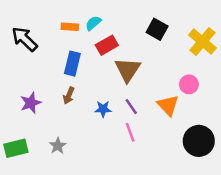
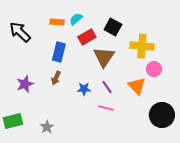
black square: (157, 29) -> (113, 27), moved
yellow cross: (202, 41) -> (142, 46), moved, turned -35
pink line: (130, 132) -> (106, 108), turned -56
gray star: (58, 146) -> (47, 127), moved

